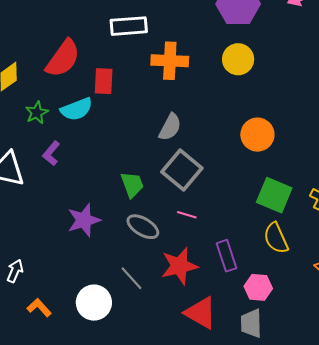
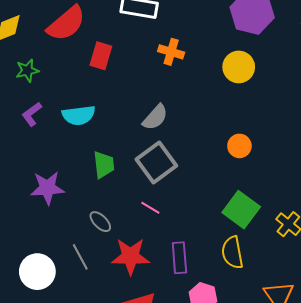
orange cross: (170, 61) -> (171, 52), size x0.7
cyan semicircle: (77, 109) -> (79, 115), moved
orange circle: (257, 135) -> (239, 146), size x0.7
gray ellipse: (143, 227) -> (100, 222), moved, size x0.7

